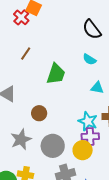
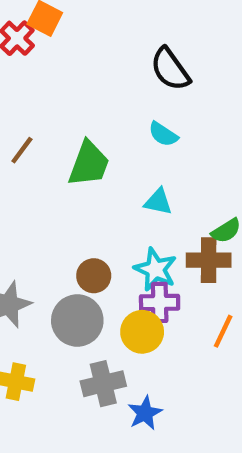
brown line: (26, 54) -> (22, 150), moved
cyan triangle: (97, 88) -> (158, 202), moved
brown circle: (39, 113) -> (94, 276), moved

